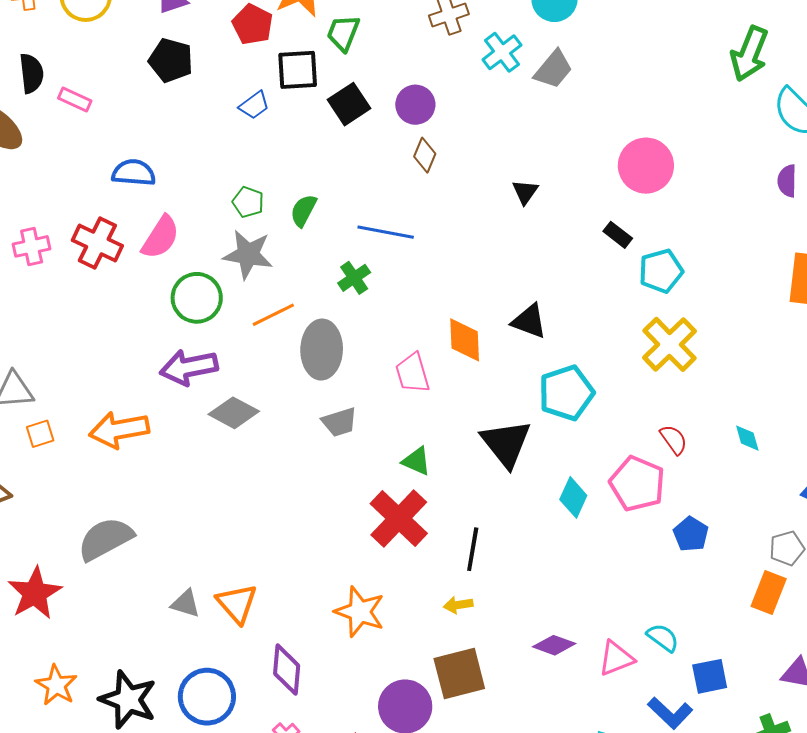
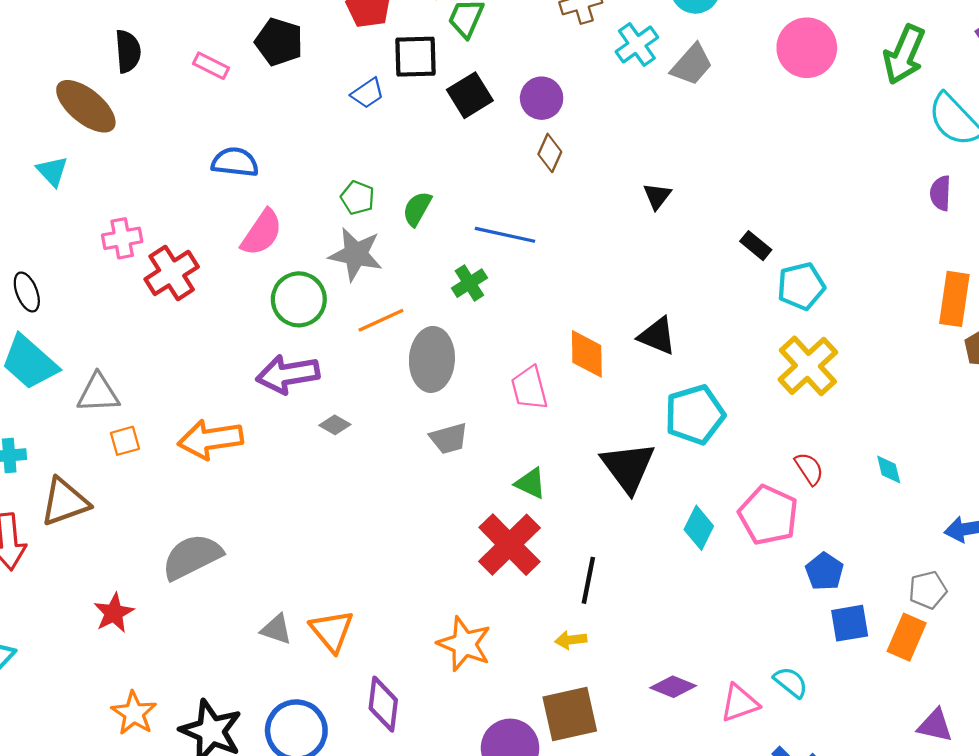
pink rectangle: (75, 99) -> (211, 66), moved
pink circle: (646, 166) -> (807, 48), moved
red cross: (97, 243) -> (172, 273), moved, turned 30
gray diamond: (234, 413) -> (335, 425), size x0.6
red star: (35, 593) -> (114, 613), size x0.7
blue square: (710, 676) -> (850, 623), moved

